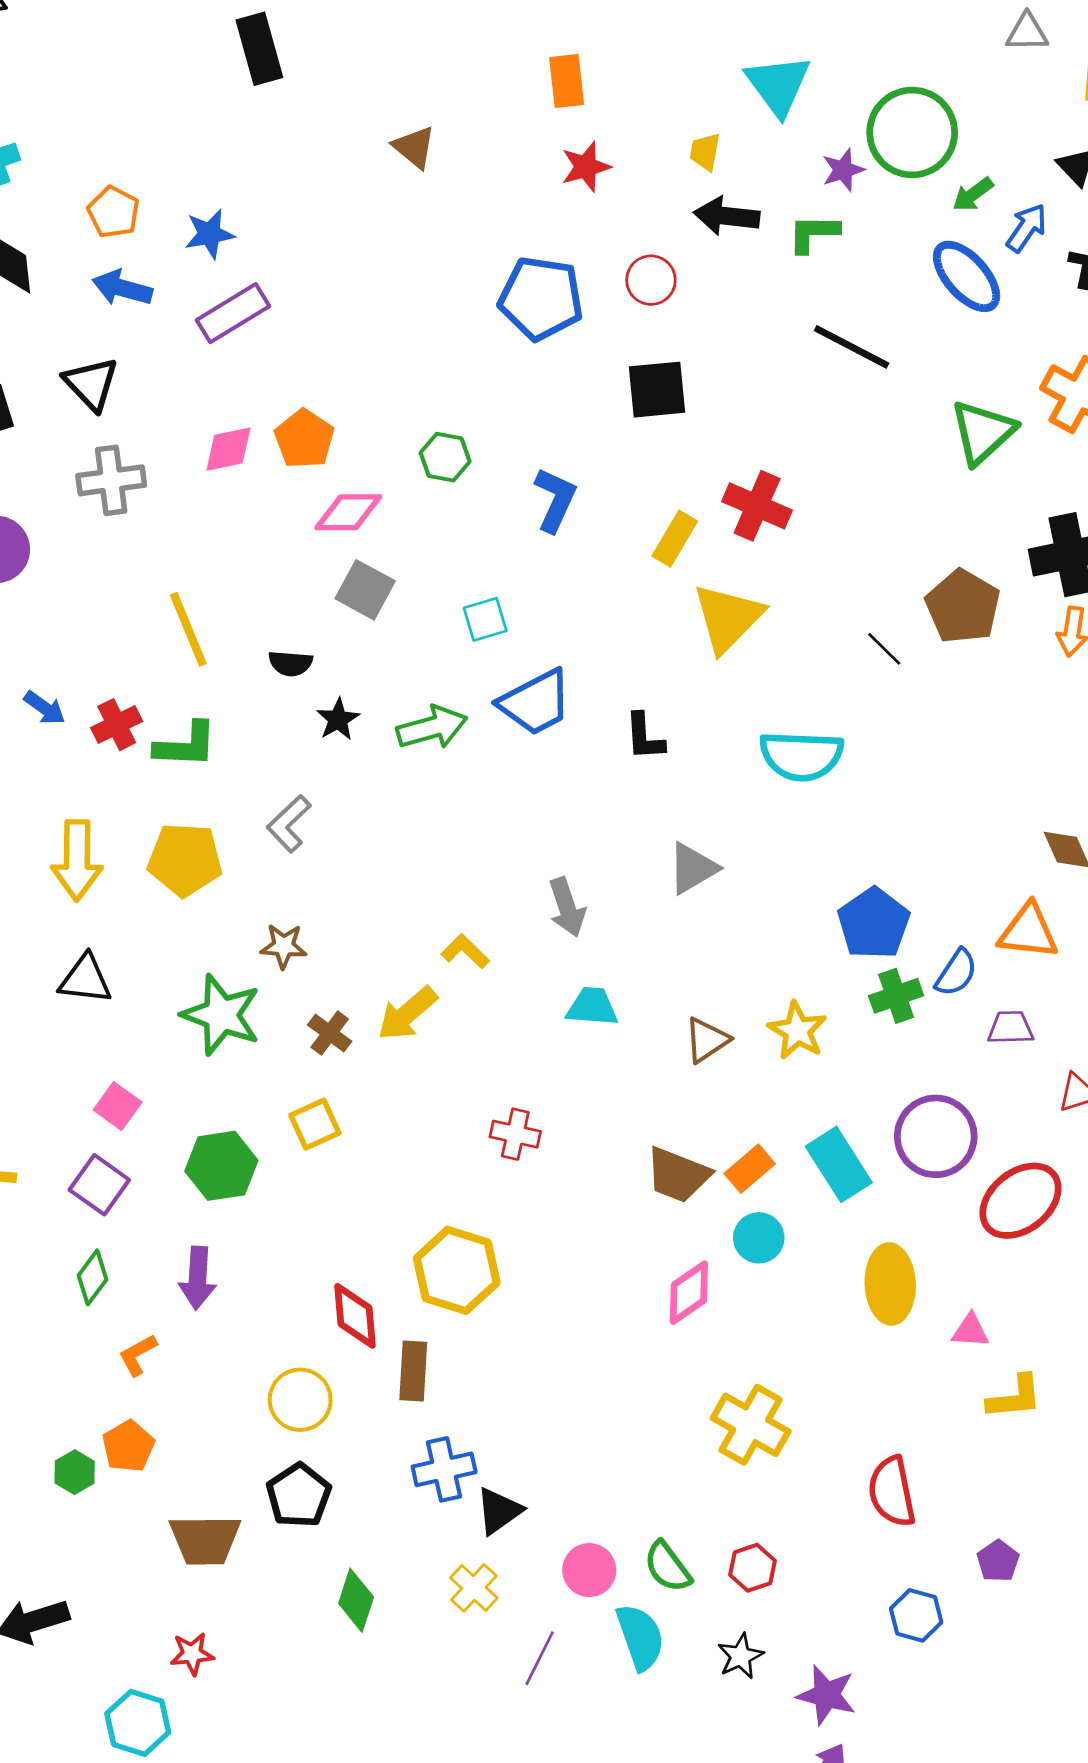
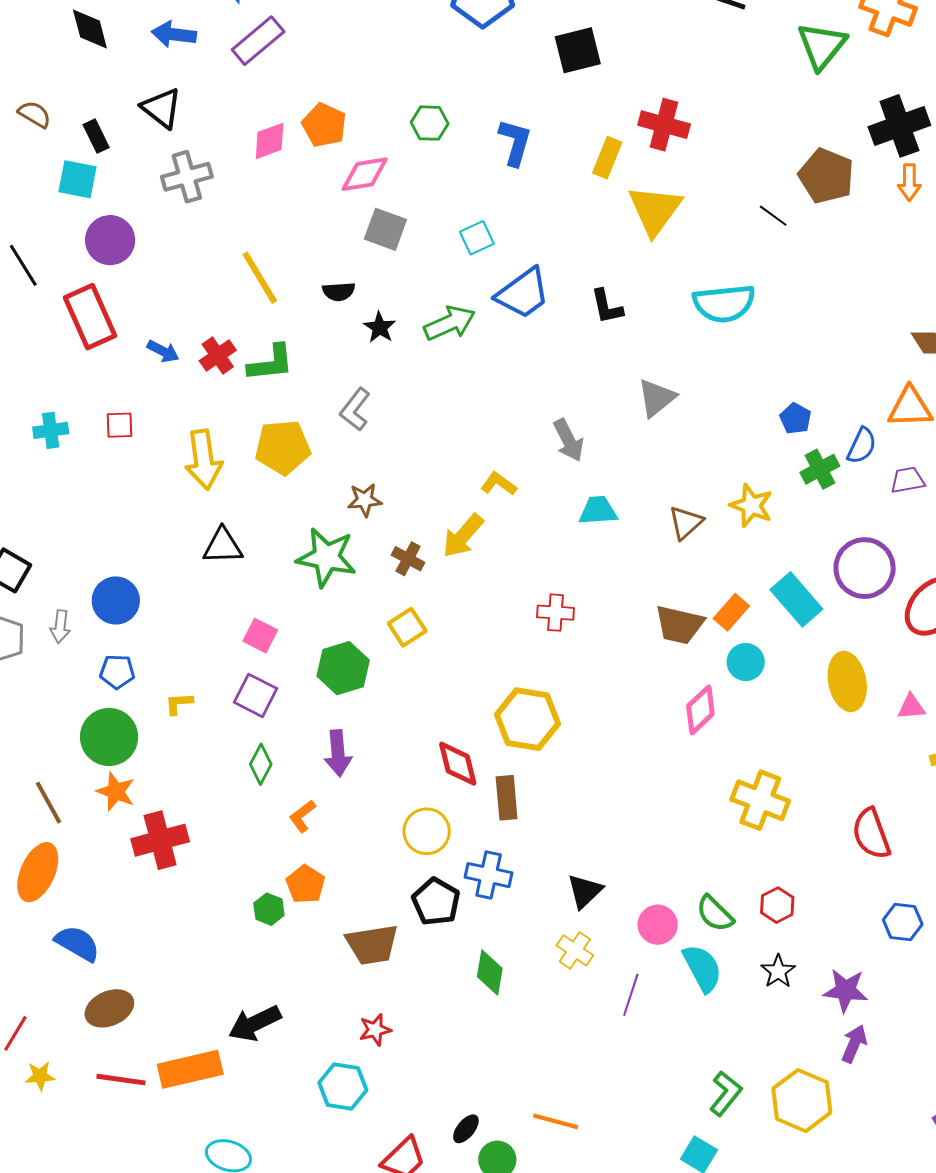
blue pentagon: (874, 923) -> (795, 418), size x0.6
blue cross: (444, 1469) -> (489, 875), moved, turned 33

